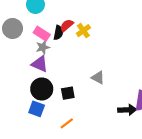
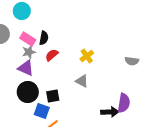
red semicircle: (67, 25) -> (52, 55), moved
yellow cross: (83, 31) -> (87, 56), moved
blue square: (37, 109) -> (42, 111), moved

